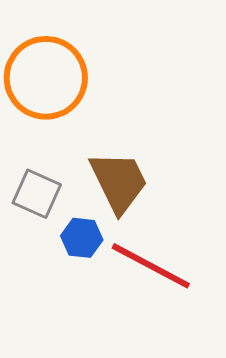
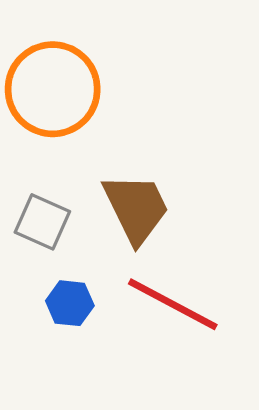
blue hexagon: (82, 238) -> (70, 303), moved

